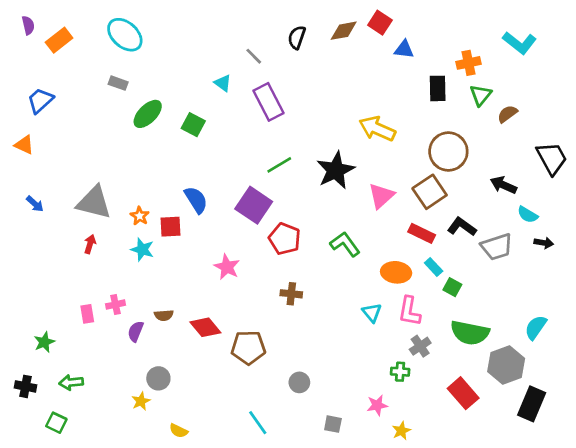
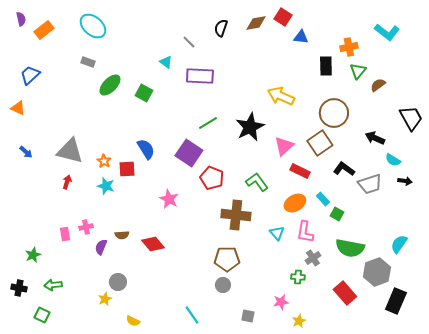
purple rectangle: (268, 102) -> (200, 76), turned -60
red rectangle: (422, 233) -> (300, 171), moved
orange ellipse: (396, 272) -> (295, 203), turned -35
brown cross: (291, 294) -> (236, 215), moved, size x1.8
brown pentagon: (248, 348) -> (227, 259), moved

